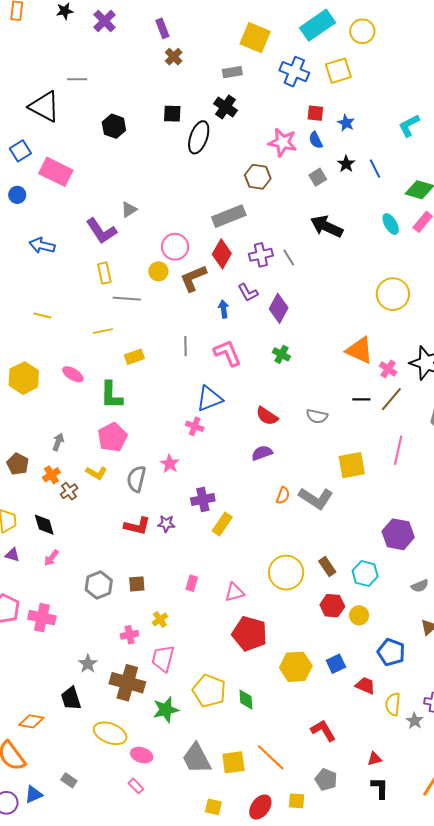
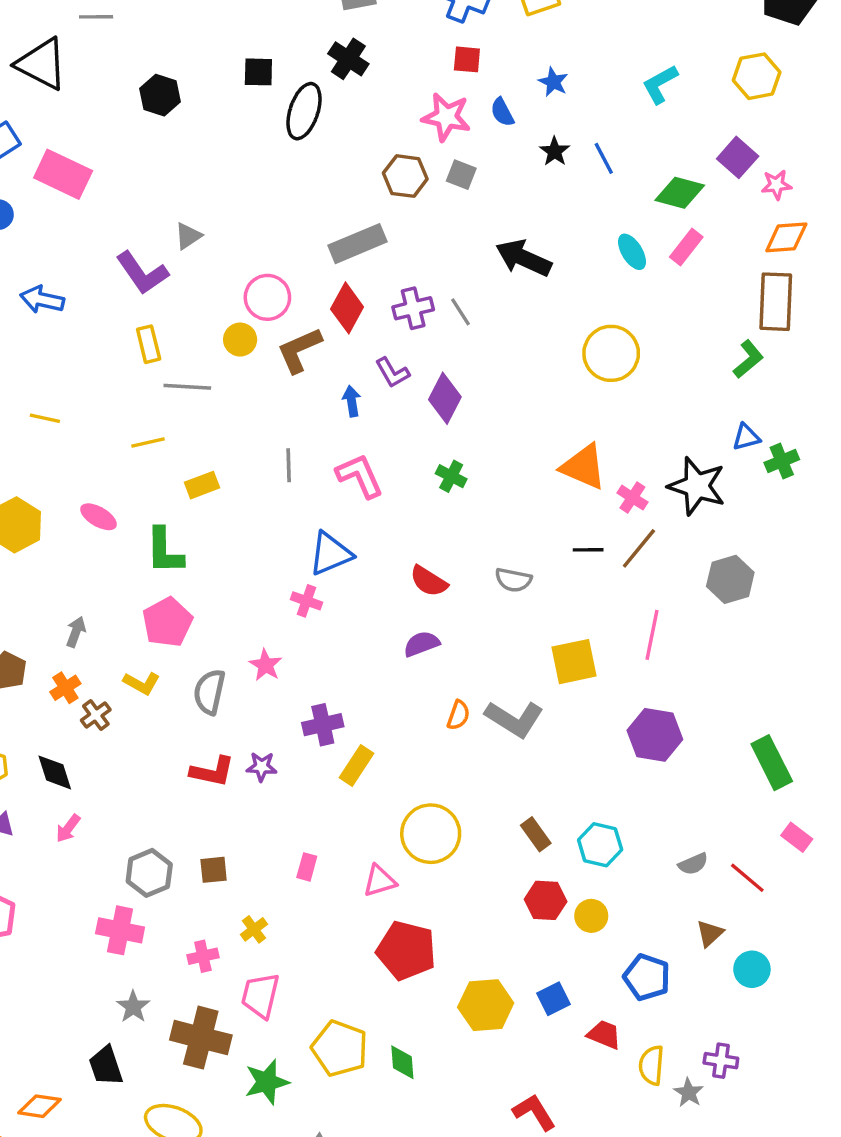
red square: (315, 113) -> (467, 59), moved
gray square: (318, 177) -> (461, 175), moved, turned -36
yellow circle: (393, 294) -> (611, 353), moved
purple hexagon: (398, 534) -> (655, 735), moved
yellow circle: (286, 573) -> (431, 834), moved
pink cross: (42, 618) -> (120, 930), moved

